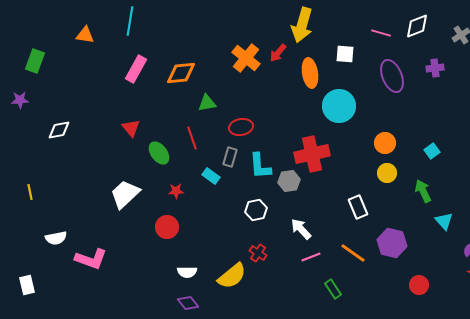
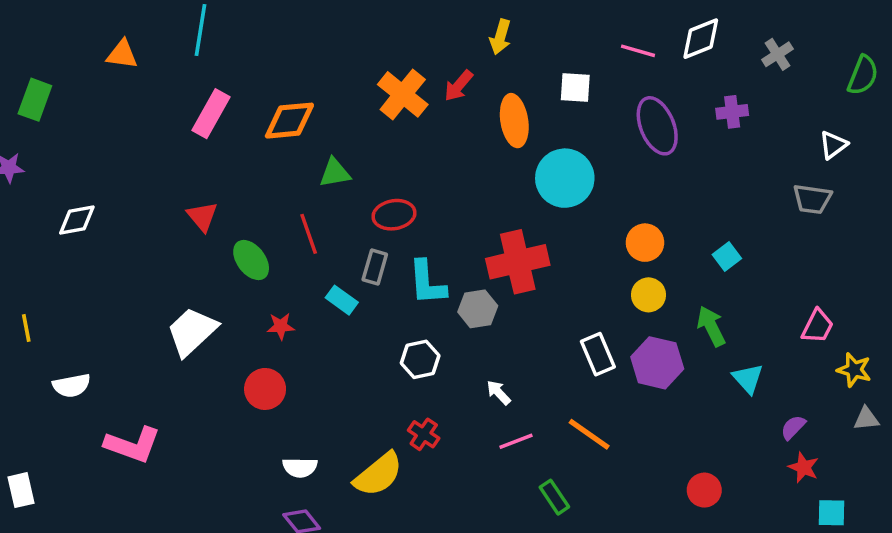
yellow arrow: (302, 25) -> (500, 37), size x0.6
white arrow: (301, 229) -> (499, 392), size x0.7
white semicircle: (56, 238) -> (72, 386), moved
purple hexagon: (392, 243) -> (657, 363), moved

